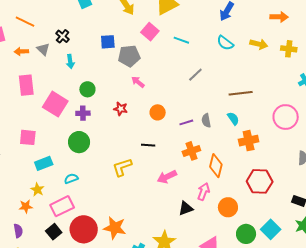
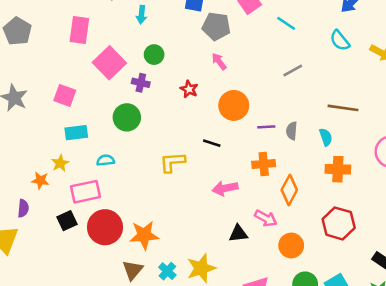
orange circle: (158, 112) -> (234, 105), size x1.5
pink arrow: (203, 192) -> (266, 218), turned 84
orange star: (115, 228) -> (144, 235), turned -30

